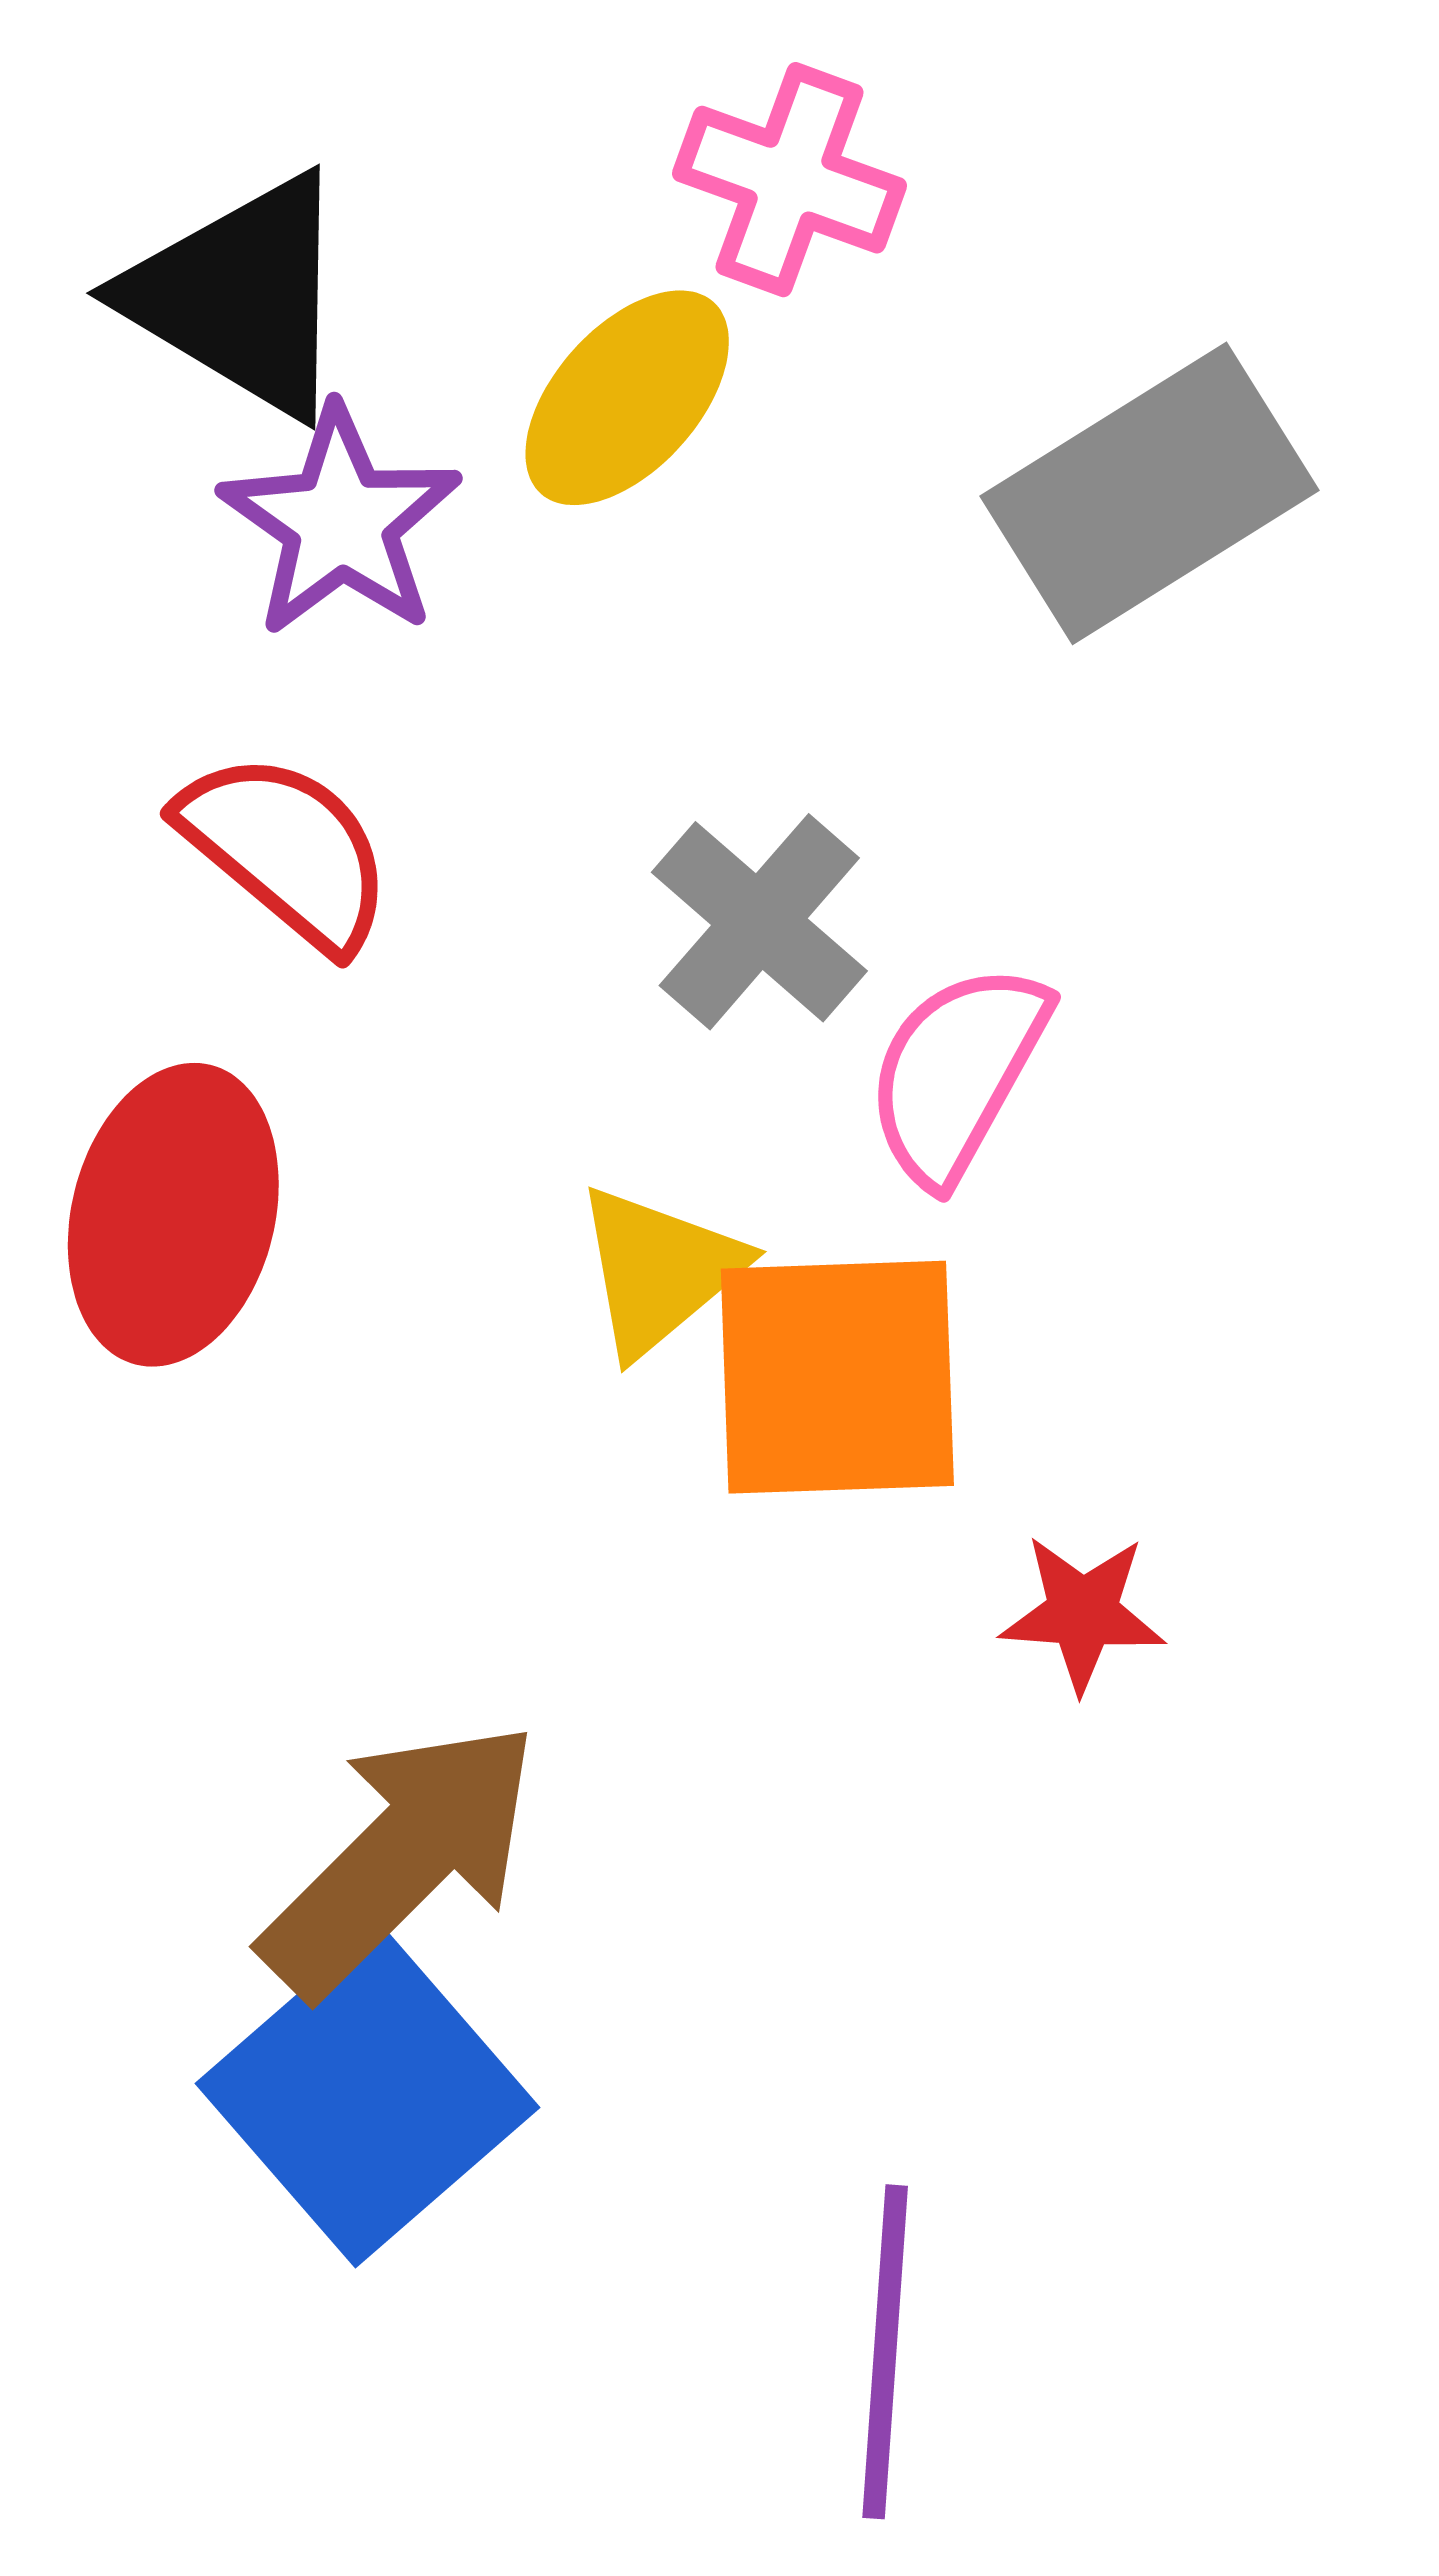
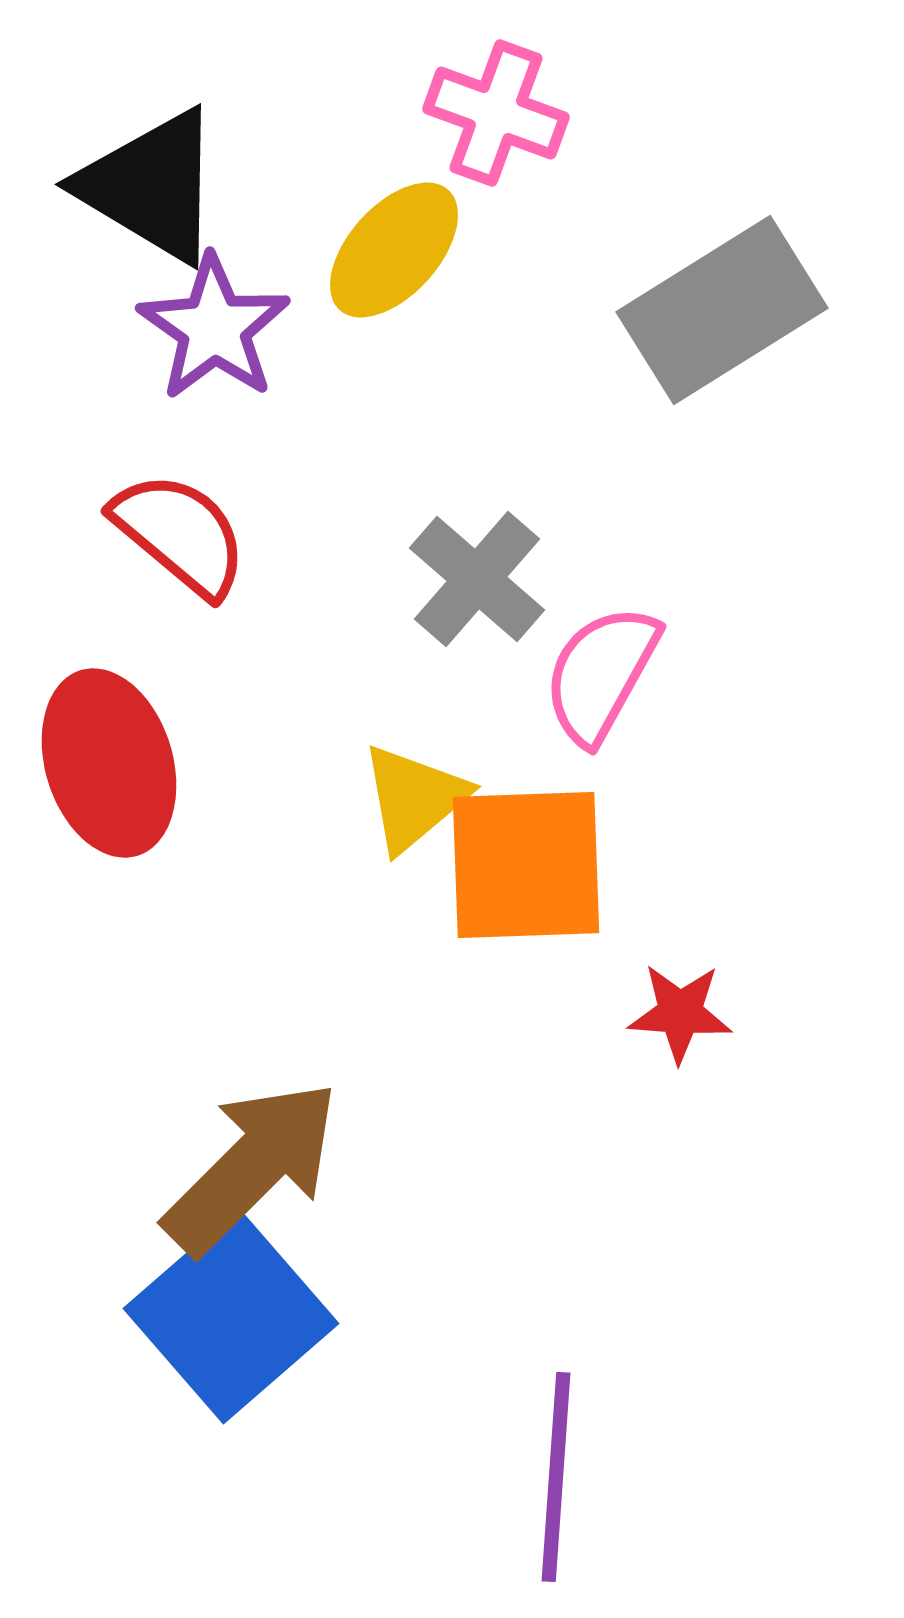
red ellipse: (173, 1215) -> (109, 763), turned -31

